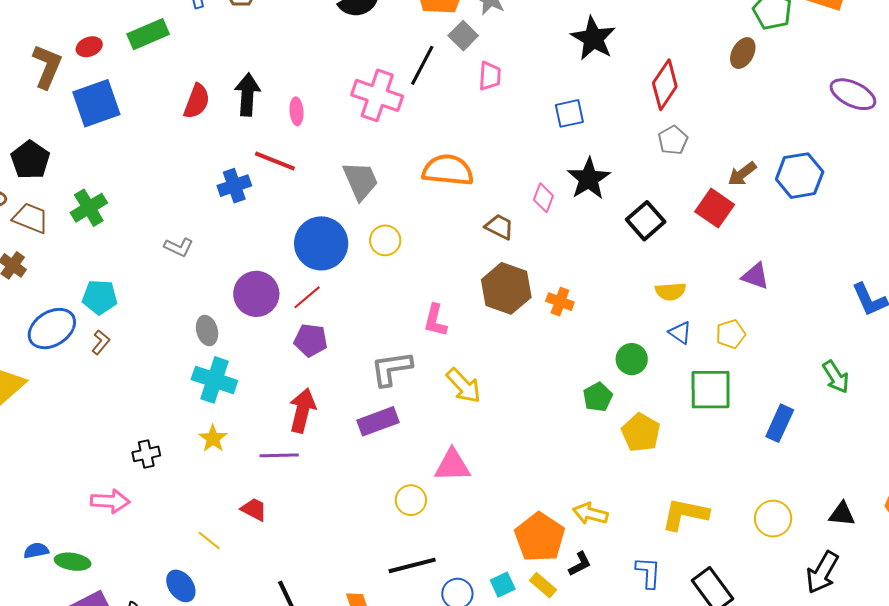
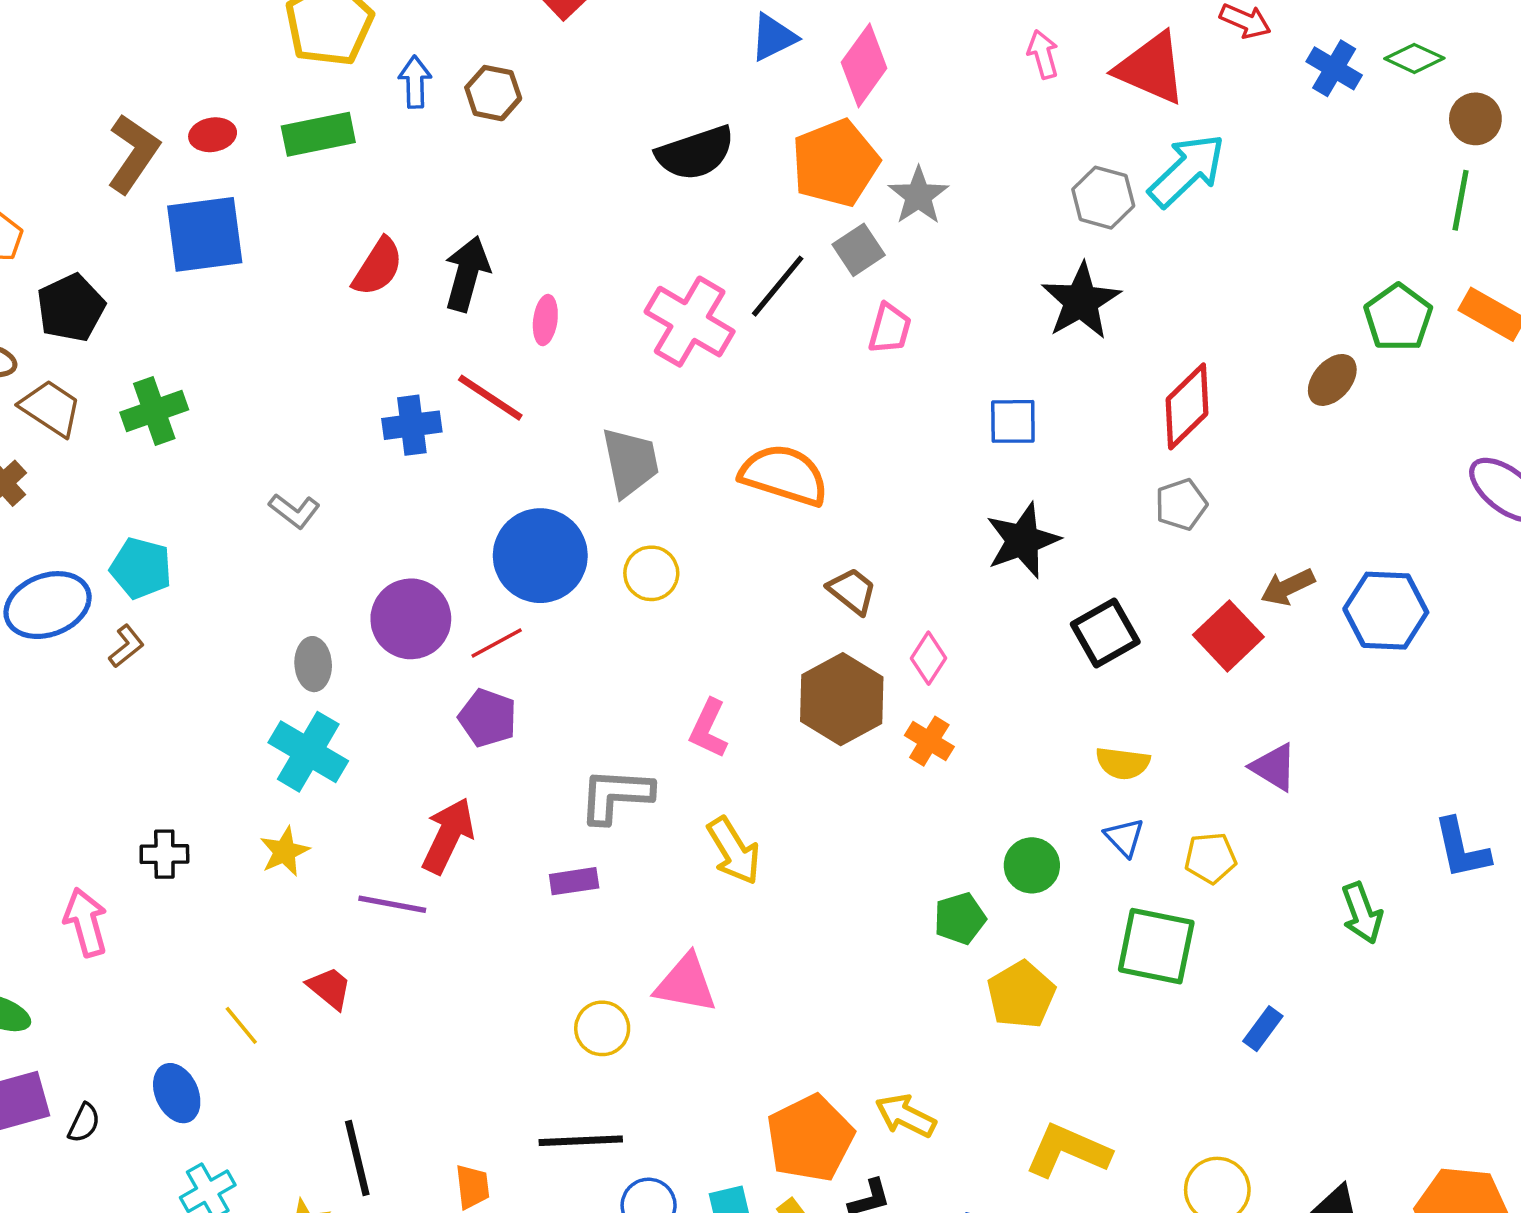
pink diamond: (543, 198) -> (928, 658), moved
green arrow: (836, 377) -> (1362, 913), moved
purple rectangle: (378, 421) -> (574, 881), size x0.7
blue rectangle: (780, 423) -> (1263, 1029), size x0.7
pink arrow: (110, 501) -> (86, 922), turned -120

